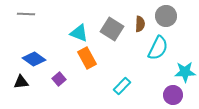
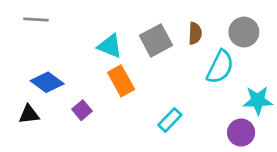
gray circle: (166, 16) -> (244, 32), moved
gray square: (112, 29) -> (156, 40), turned 30

